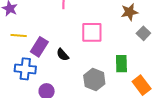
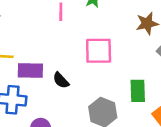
purple rectangle: (39, 47) -> (30, 71), turned 60

